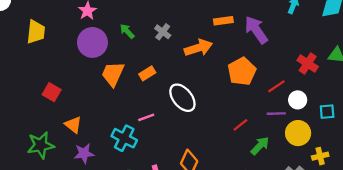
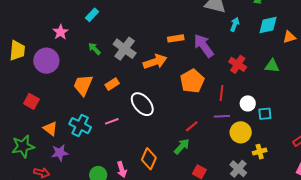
gray cross: (163, 32) -> (125, 49), size x1.6
purple circle: (92, 42) -> (46, 61), moved
red cross: (308, 63) -> (238, 64), moved
red line: (276, 86) -> (222, 93), turned -49
white circle: (298, 100) -> (248, 103), moved
cyan cross: (124, 138) -> (80, 126), moved
green arrow: (260, 146) -> (182, 146), moved

